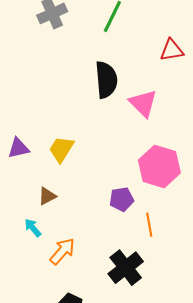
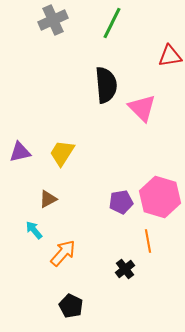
pink hexagon: (159, 167) -> (160, 197), moved
orange line: (149, 225) -> (148, 241), moved
black cross: (126, 268) -> (125, 269), size x0.6

